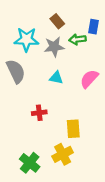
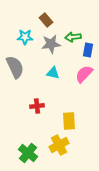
brown rectangle: (57, 21) -> (46, 20), moved
blue rectangle: (93, 27) -> (88, 50), moved
cyan star: (26, 39) -> (25, 37), size x0.7

